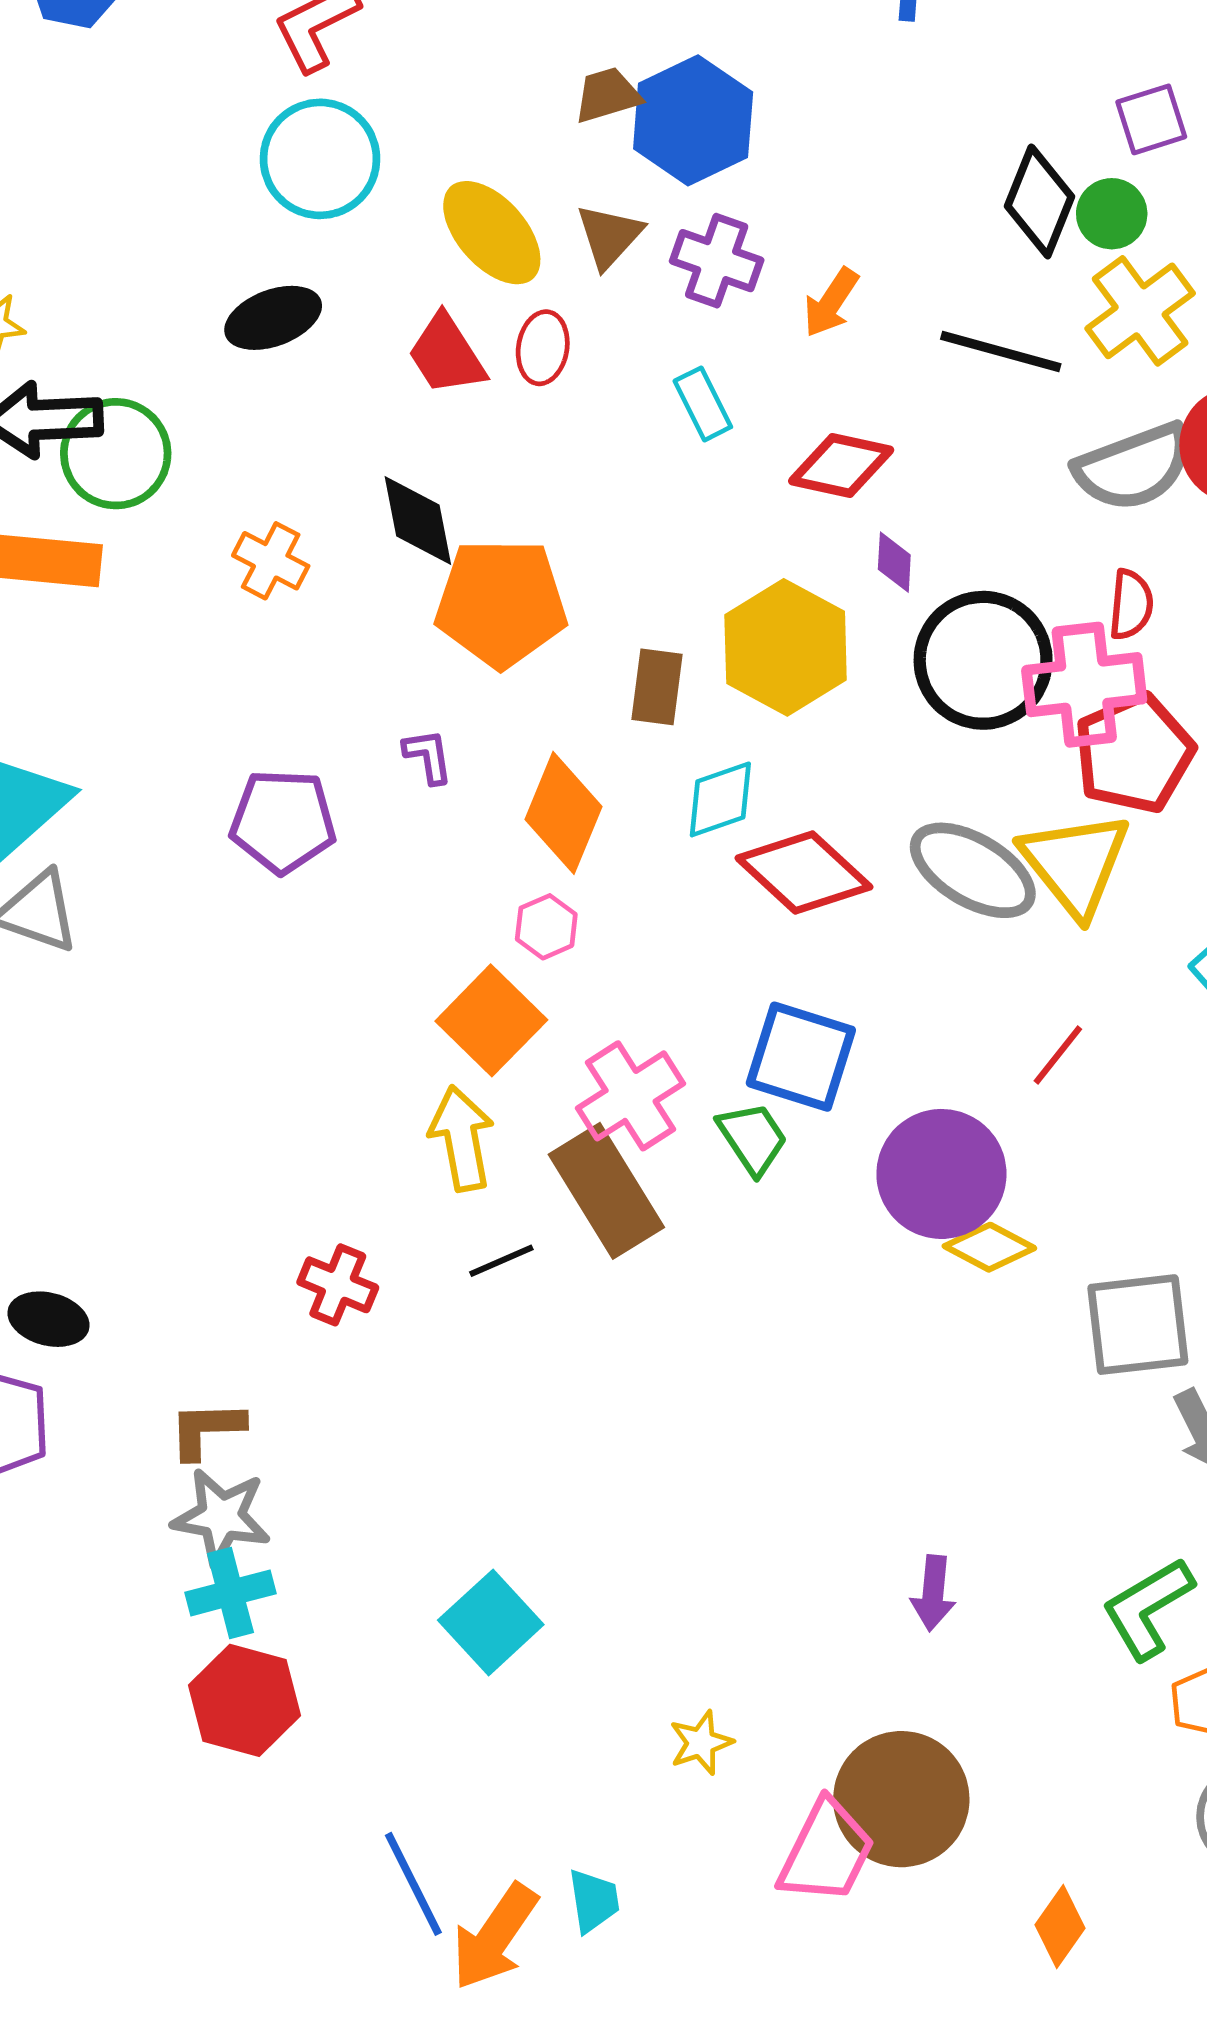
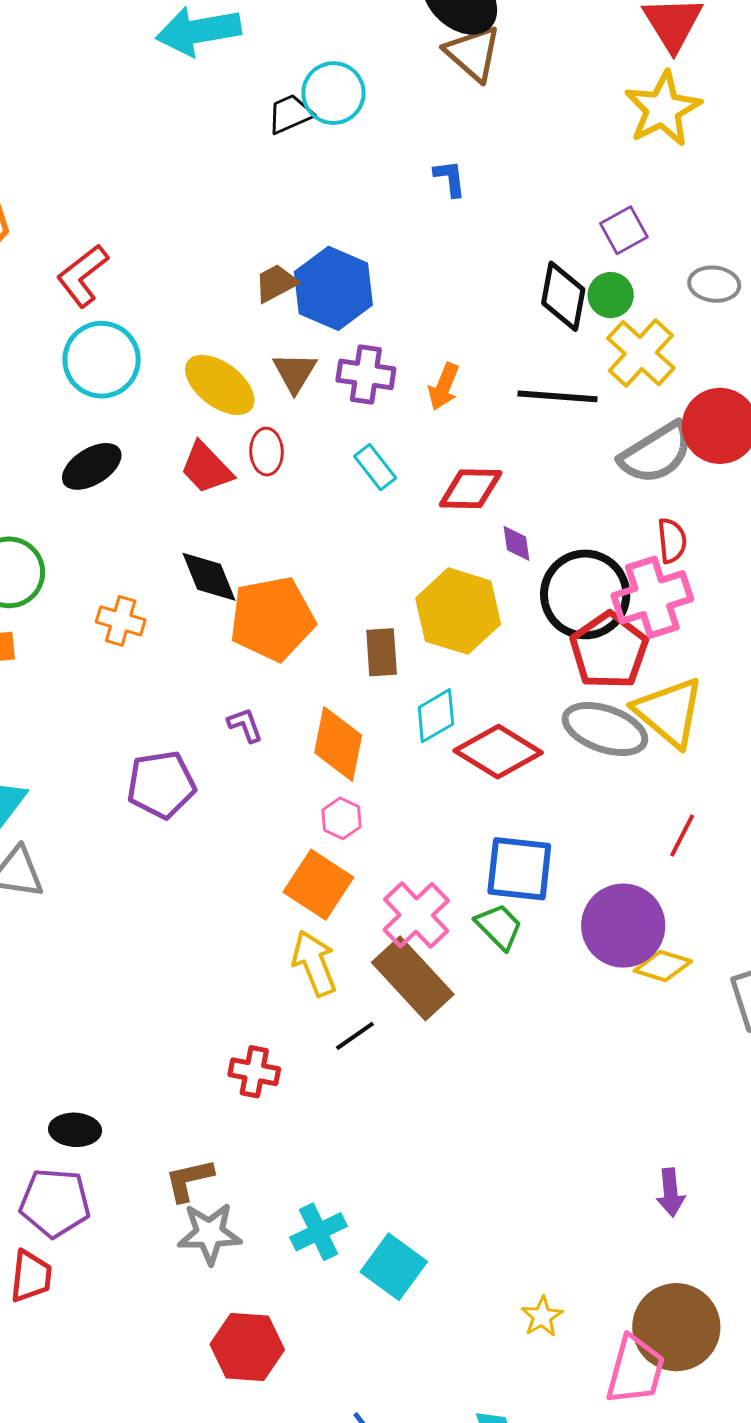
red pentagon: (1134, 753) -> (609, 650), moved
cyan cross: (230, 1593) -> (318, 1232), moved

